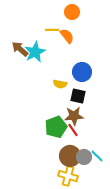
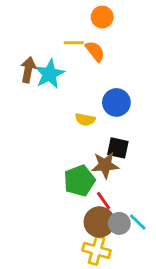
brown arrow: (20, 49) -> (28, 70), turned 60
black square: (78, 96) -> (118, 148), moved
red line: (73, 130) -> (104, 201), moved

